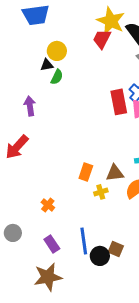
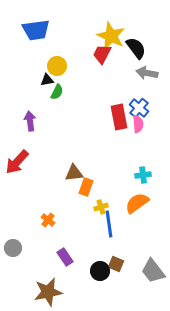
brown triangle: (115, 173) -> (74, 173), moved
blue line: (84, 241) -> (109, 224), moved
purple rectangle: (52, 244) -> (65, 257), moved

